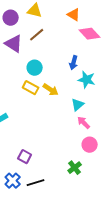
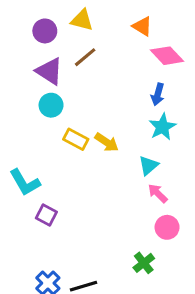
blue arrow: (74, 63) -> (158, 94), moved
cyan circle: (35, 68) -> (51, 105), moved
cyan star: (87, 80) -> (162, 127), turned 30
purple square: (25, 157) -> (46, 215), moved

